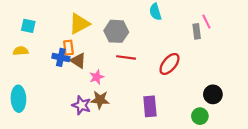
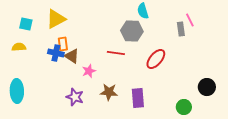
yellow triangle: (79, 24) -> (56, 19), moved
gray hexagon: (116, 31) -> (132, 31), moved
black circle: (213, 94) -> (207, 87), moved
brown star: (100, 100) -> (109, 92), moved

